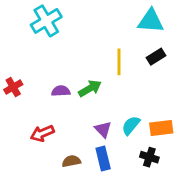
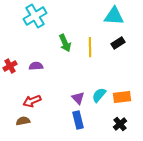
green arrow: (90, 88) -> (65, 43), moved, turned 96
purple semicircle: (61, 91) -> (36, 66), moved
black cross: (149, 157) -> (120, 124), moved, turned 32
brown semicircle: (71, 161) -> (23, 121), moved

